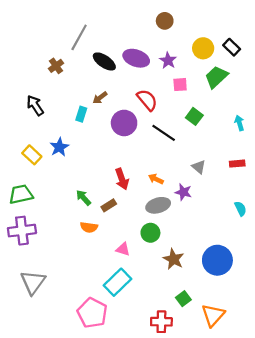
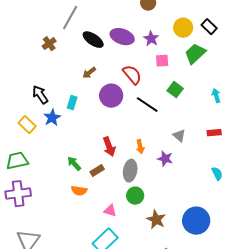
black arrow: (35, 105) -> (40, 95), moved
cyan rectangle: (81, 114) -> (72, 103), moved
orange arrow: (156, 179) -> (140, 147), turned -128
gray ellipse: (158, 205) -> (130, 171), moved, turned -65

